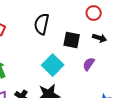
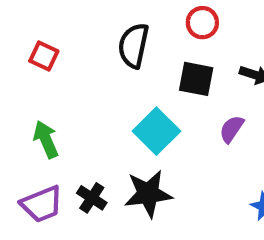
red circle: (94, 13) -> (202, 23), moved

